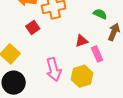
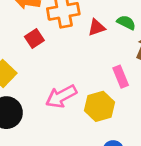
red triangle: (81, 41) -> (97, 28), moved
pink arrow: (54, 70) -> (61, 96), turned 75

